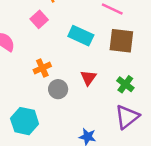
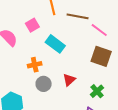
pink square: (39, 19) -> (32, 25), moved
cyan rectangle: (81, 36) -> (55, 44), moved

